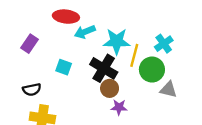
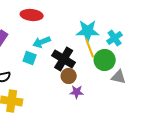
cyan arrow: (85, 32) -> (42, 42), moved
cyan star: (117, 41) -> (88, 31), moved
yellow line: (134, 55) -> (90, 48), turned -36

